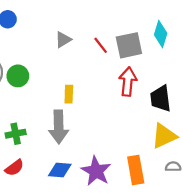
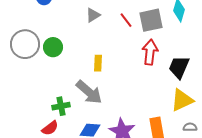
black trapezoid: (161, 99) -> (179, 67), turned 30
gray arrow: (59, 127) -> (89, 92), turned -48
green cross: (16, 134) -> (61, 106), moved

